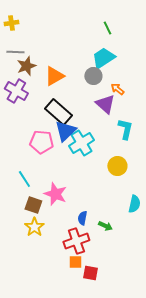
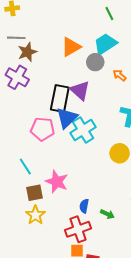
orange triangle: (54, 76) -> (71, 47), moved
purple triangle: (105, 104) -> (80, 90), moved
black rectangle: (58, 112) -> (60, 99), turned 60
brown square: (33, 205) -> (34, 193), turned -30

